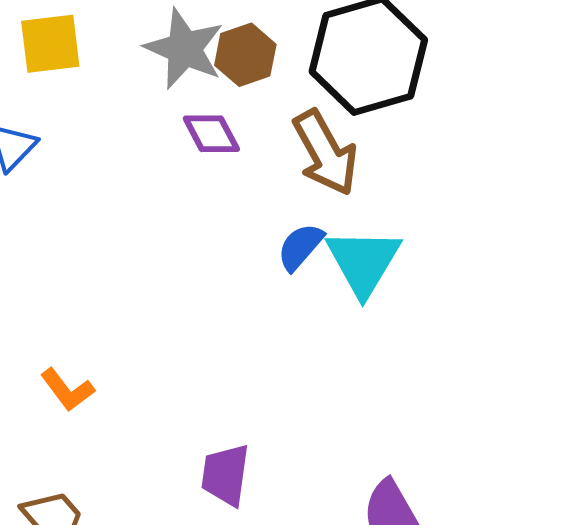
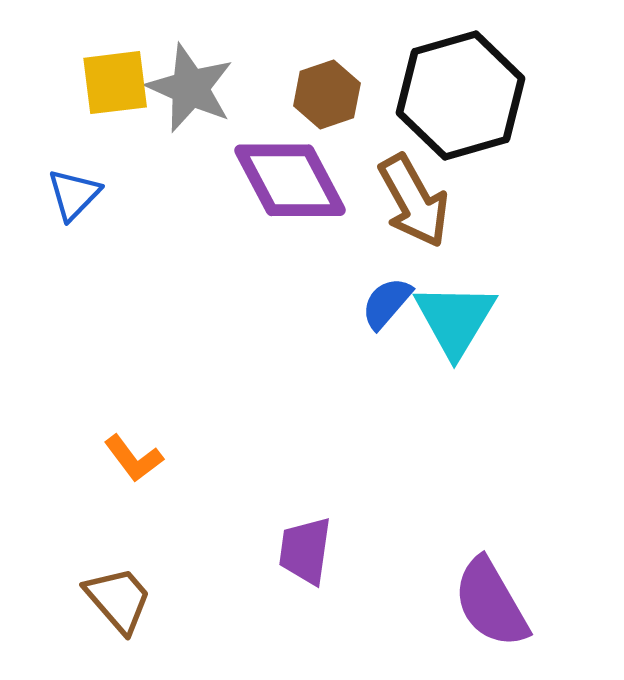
gray star: (184, 49) -> (190, 88), moved
purple diamond: (211, 134) -> (290, 180), size x1.8

